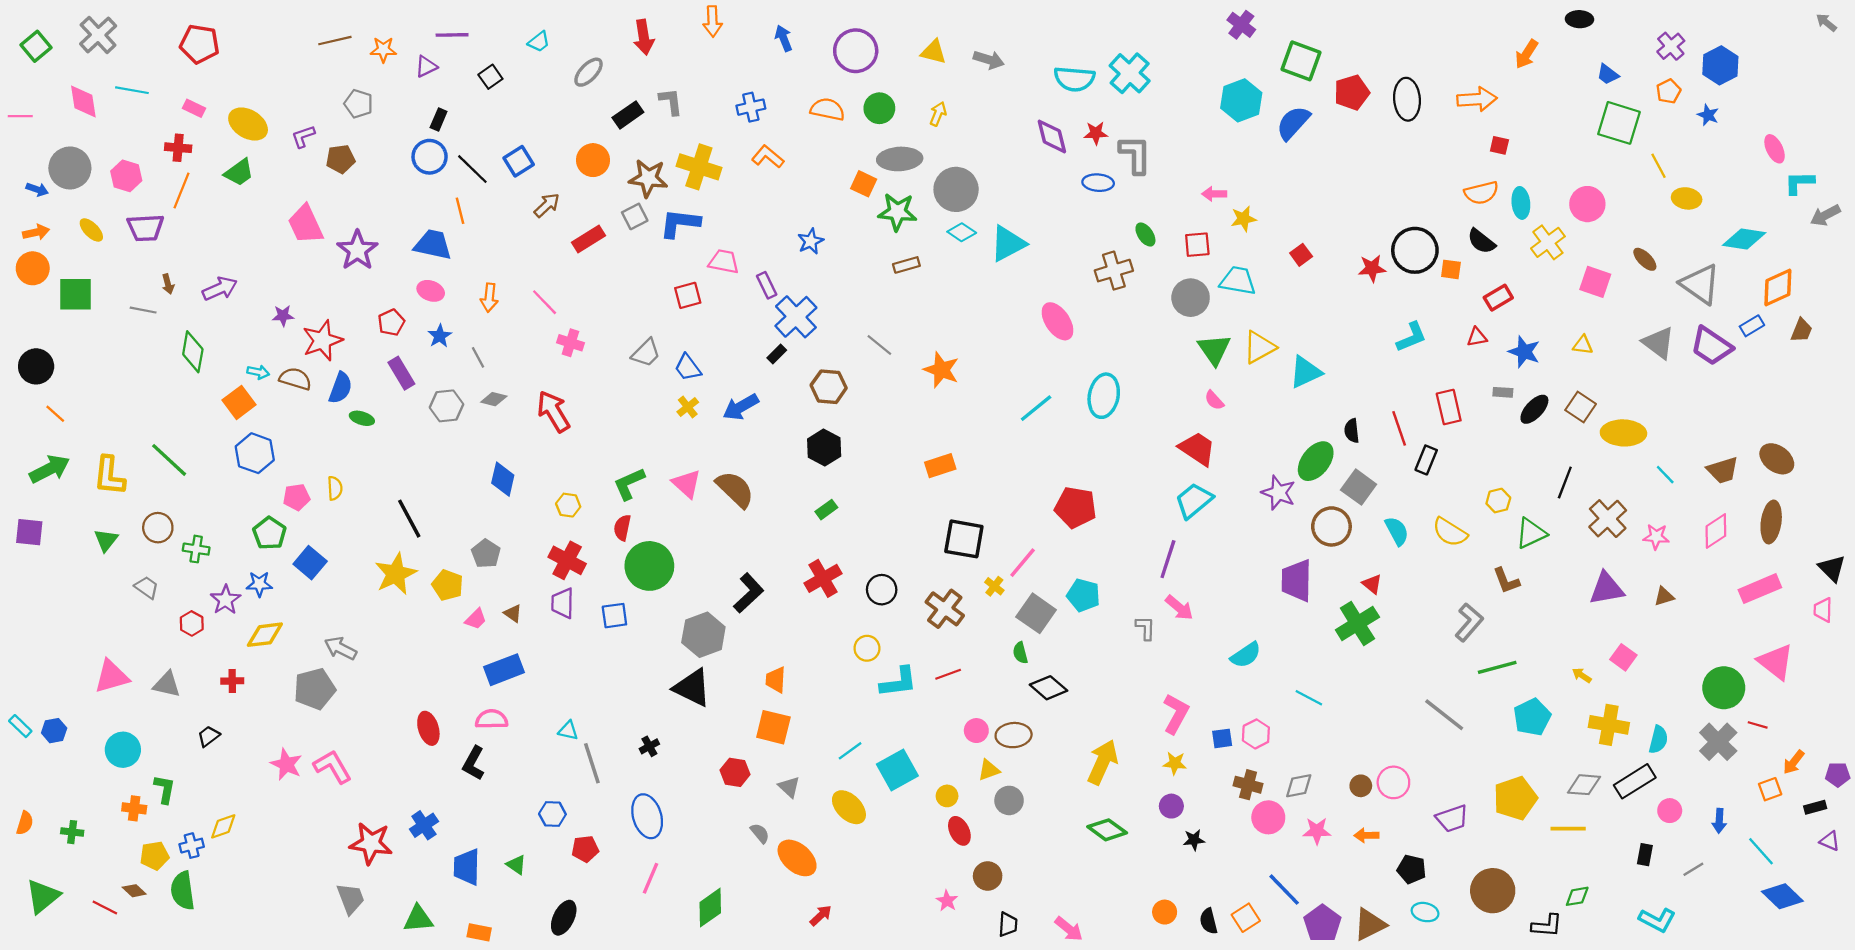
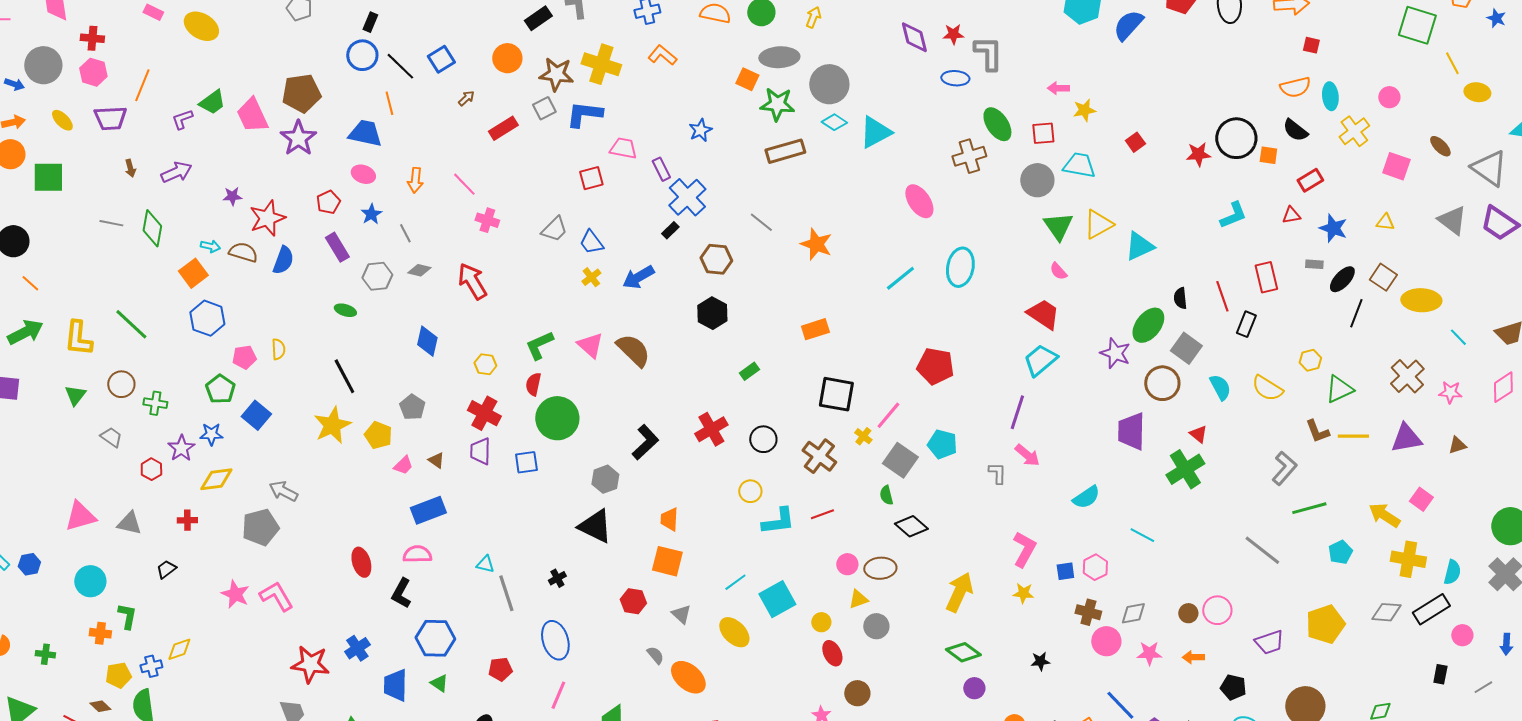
purple L-shape: (303, 136) -> (182, 119), moved
red cross: (178, 148) -> (92, 38), moved
brown pentagon: (340, 159) -> (301, 93), moved, size x1.5
green trapezoid: (239, 172) -> (212, 102), moved
pink circle: (1587, 204) -> (1389, 97), size x0.7
brown arrow: (547, 205) -> (466, 98), size x0.7
green ellipse: (1145, 235) -> (997, 124), size x1.6
brown rectangle: (906, 265) -> (785, 151), size x1.6
gray line: (143, 310) -> (111, 223), moved
green ellipse: (362, 418) -> (345, 310), moved
black line: (1565, 483) -> (1356, 313), moved
green rectangle: (826, 510) -> (749, 371), moved
gray hexagon: (703, 635) -> (605, 479), size x0.7
yellow arrow: (1582, 675) -> (1384, 515), size x1.8
cyan pentagon: (1532, 717) -> (1340, 552), size x0.7
purple circle: (1171, 806) -> (974, 688), moved
blue hexagon: (552, 814) -> (435, 638), moved, size x1.6
yellow line: (1568, 829) -> (1353, 436), moved

